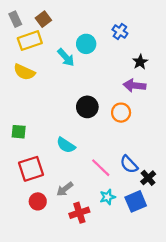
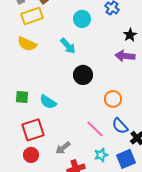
cyan arrow: (66, 57) -> (68, 46), moved
orange circle: (121, 113) -> (113, 99), moved
cyan semicircle: (66, 145) -> (48, 102), moved
red circle: (38, 201) -> (31, 155), moved

